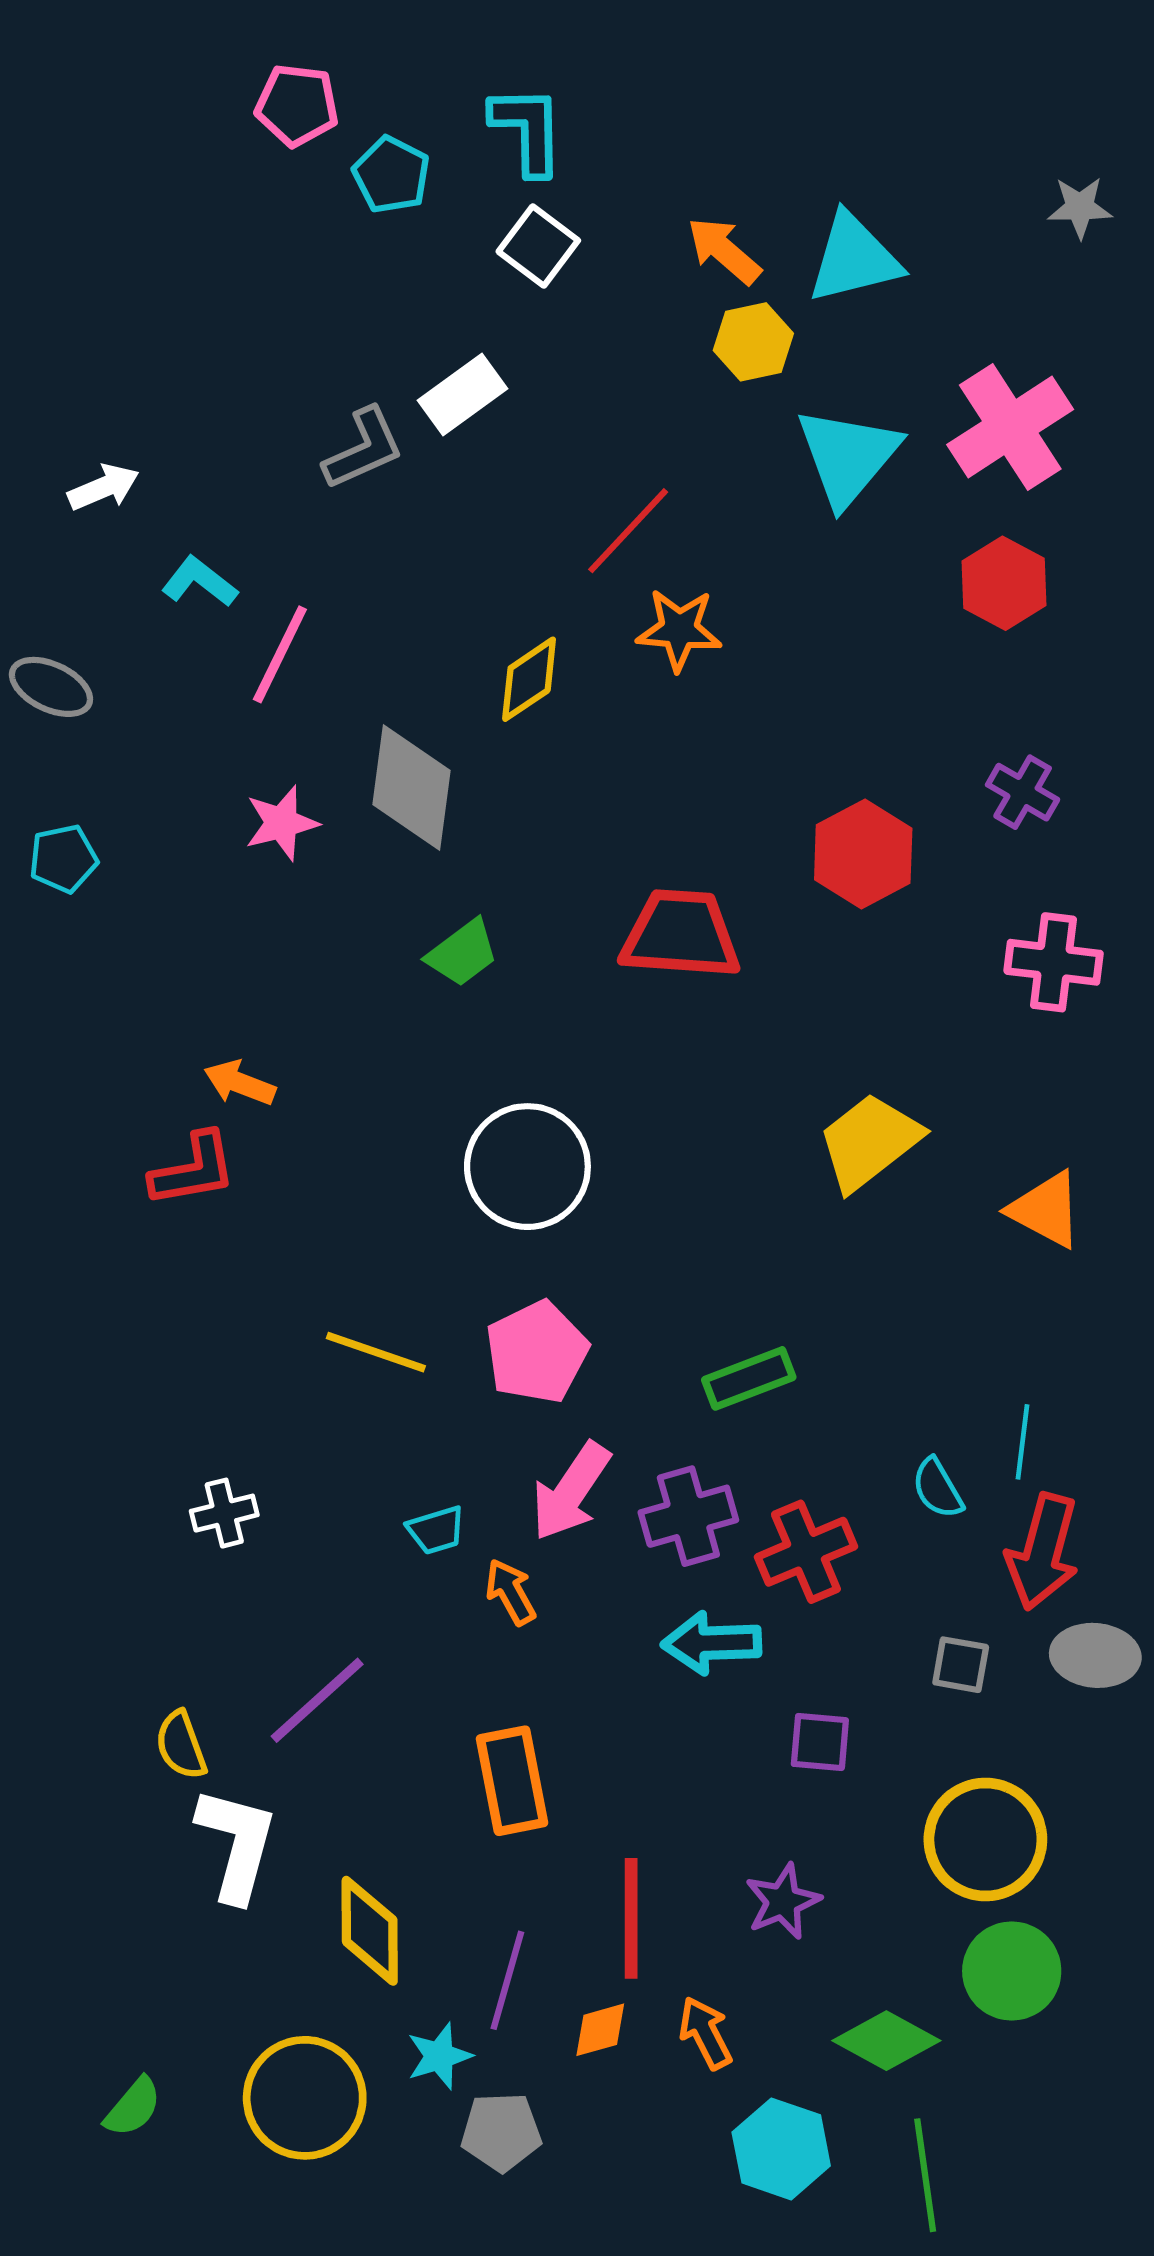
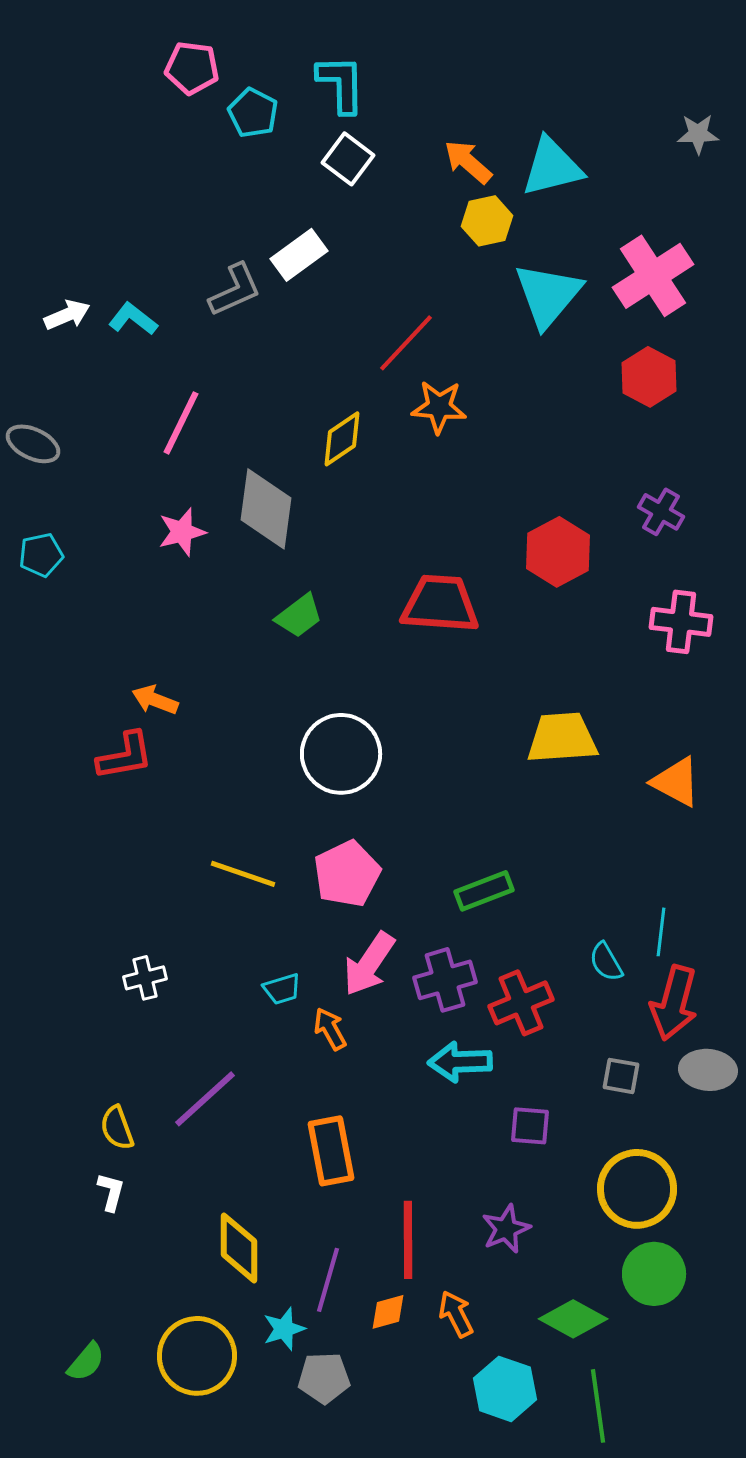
cyan L-shape: (200, 582) -> (133, 319), moved
yellow trapezoid: (869, 1142) -> (562, 738), turned 34
white L-shape: (237, 1844) -> (111, 1192), moved, size x0.5

